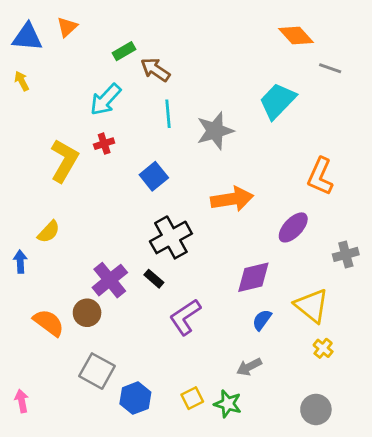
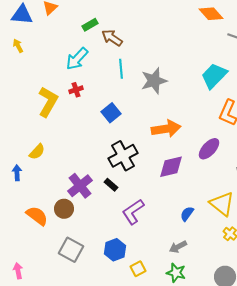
cyan trapezoid: (278, 101) -> (214, 76), moved
purple diamond: (253, 277) -> (171, 167), moved
blue hexagon: (135, 398) -> (115, 250), moved
green star: (228, 404) -> (176, 273), moved

